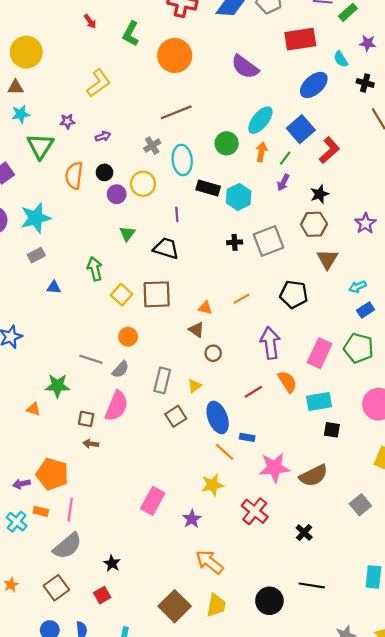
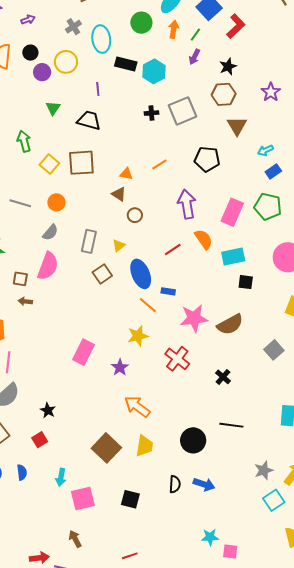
gray line: (91, 359) -> (20, 203), moved

